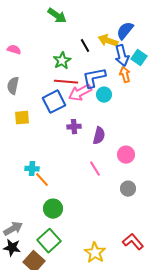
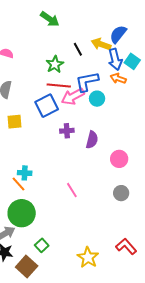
orange arrow: (125, 75) -> (118, 78), turned -56
pink line: (95, 169) -> (72, 190), moved
orange line: (42, 180) -> (19, 184), moved
green circle: (53, 209) -> (22, 213), moved, size x1.4
green square: (49, 241) -> (42, 245), size x0.6

